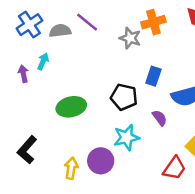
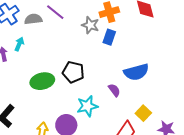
blue rectangle: (153, 76) -> (109, 37), moved
black pentagon: (124, 97) -> (73, 72), moved

